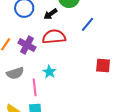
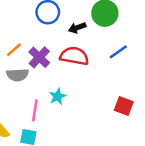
gray semicircle: (15, 73) -> (18, 75), moved

